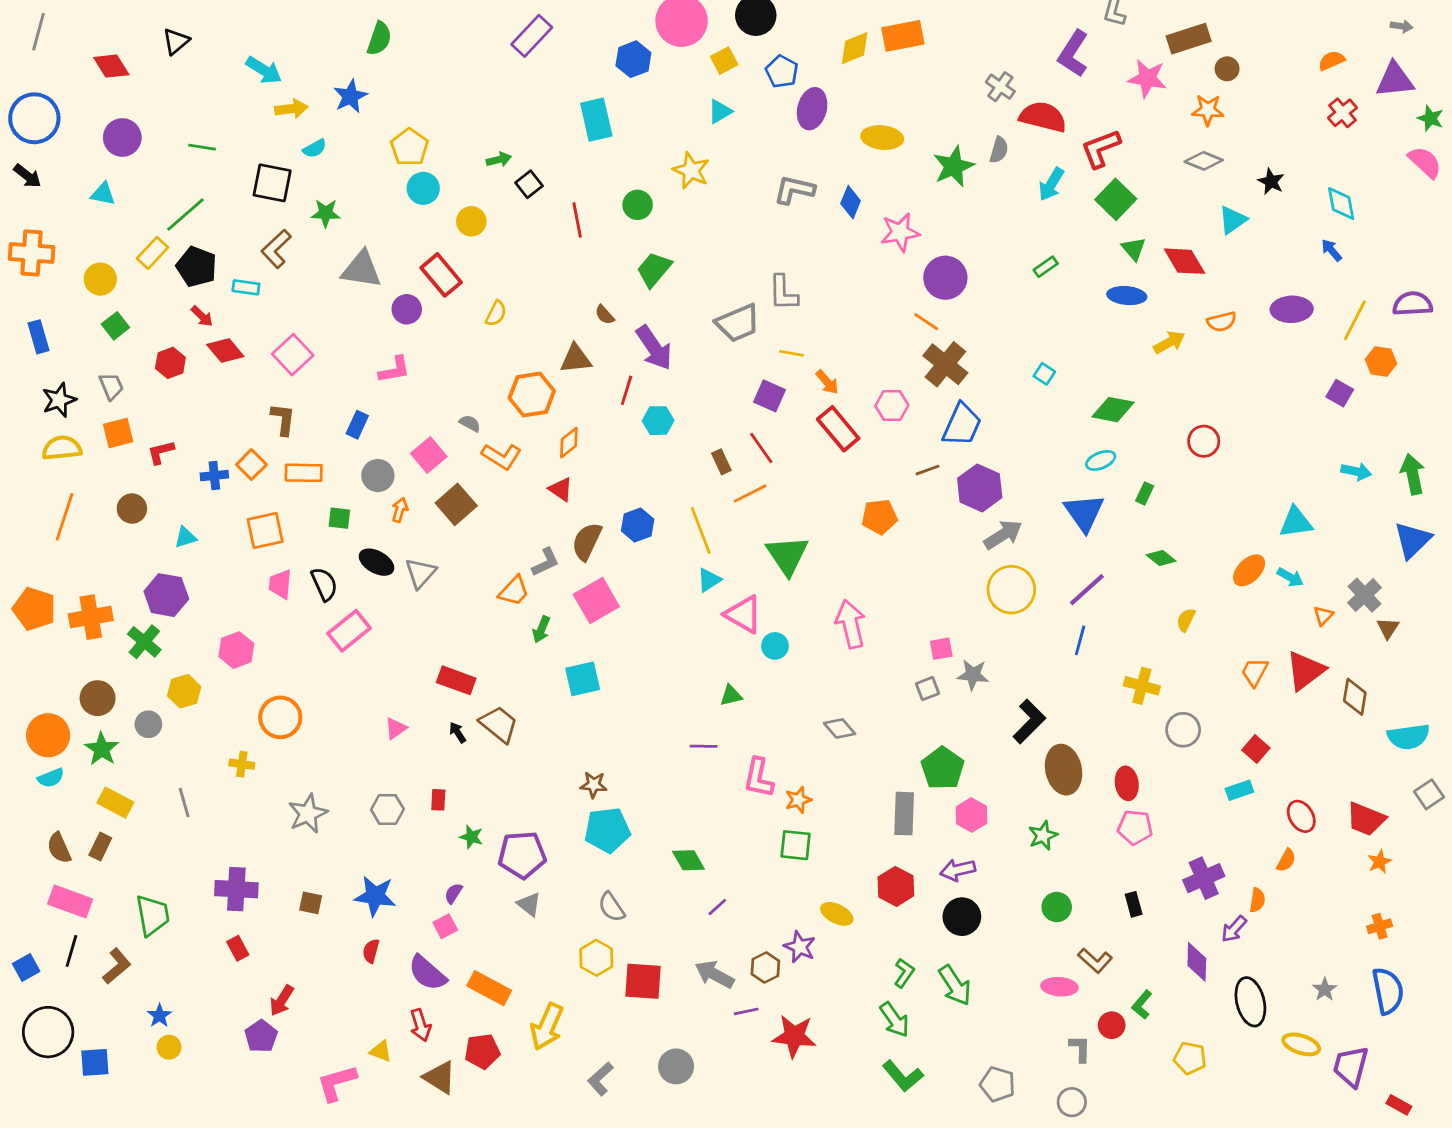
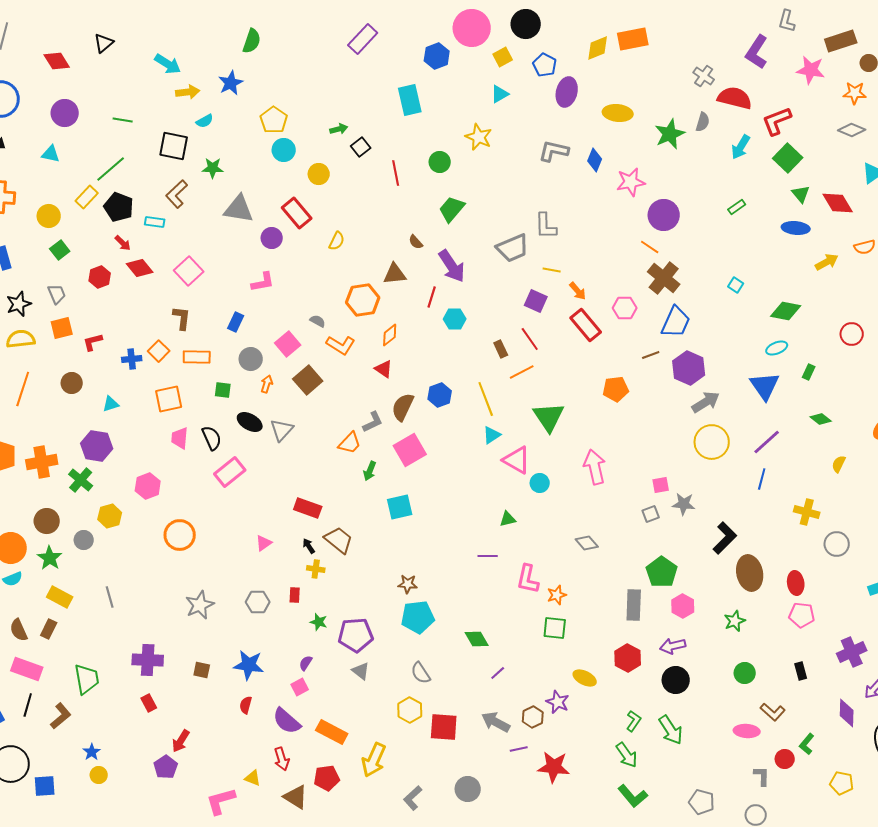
yellow cross: (242, 764) -> (316, 569), moved

